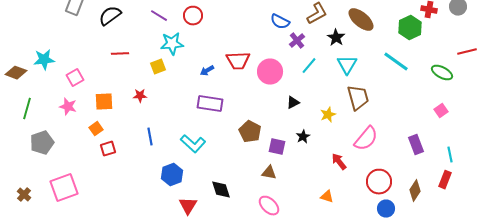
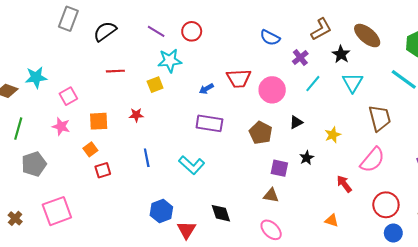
blue semicircle: (280, 22) -> (270, 38), moved
brown trapezoid: (358, 98) -> (380, 118), moved
brown pentagon: (250, 132) -> (261, 133), moved
blue hexagon: (172, 175) -> (161, 211), moved

